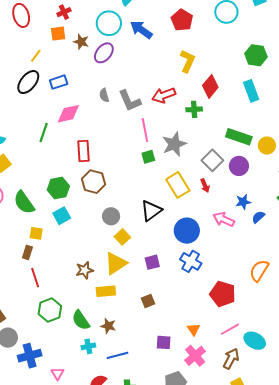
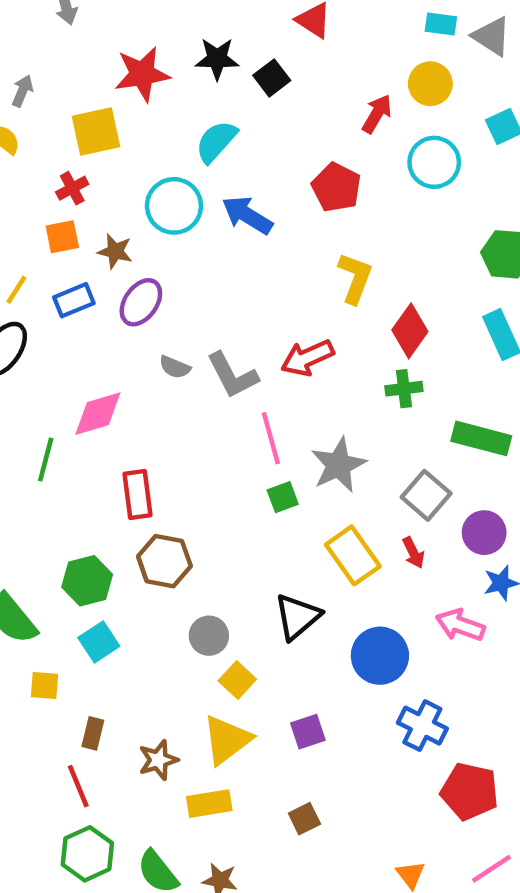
purple ellipse: (104, 53) -> (141, 302), moved
blue rectangle: (59, 82) -> (74, 300), moved
gray semicircle: (104, 95) -> (175, 367), turned -48
green cross: (194, 109) -> (404, 389), moved
purple circle: (239, 166) -> (484, 533), moved
brown rectangle: (27, 252) -> (93, 733), moved
blue cross: (191, 261) -> (422, 726), moved
red line: (35, 278) -> (78, 786), moved

